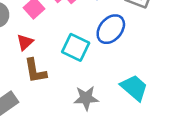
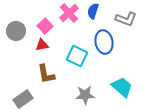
blue ellipse: (111, 29) -> (104, 42), turned -50
red triangle: (25, 42) -> (42, 45), moved, turned 32

